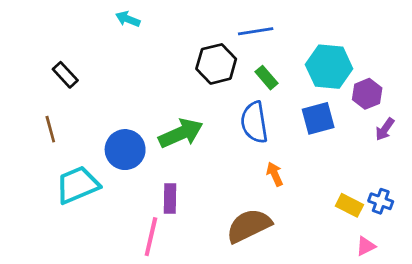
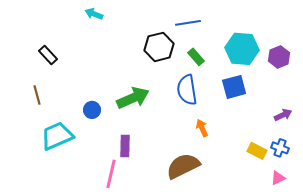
purple hexagon: (367, 94) -> (279, 57), moved
purple arrow: (385, 129) -> (283, 115), moved, turned -150
blue circle: (125, 150) -> (92, 110), size x0.6
pink triangle: (366, 246) -> (278, 178), moved

